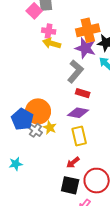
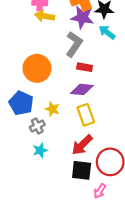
orange circle: (38, 111) -> (37, 68), moved
gray cross: (35, 130) -> (37, 126), moved, turned 32
red arrow: (73, 163) -> (82, 145), size x1.5
cyan star: (16, 164) -> (40, 150), moved

